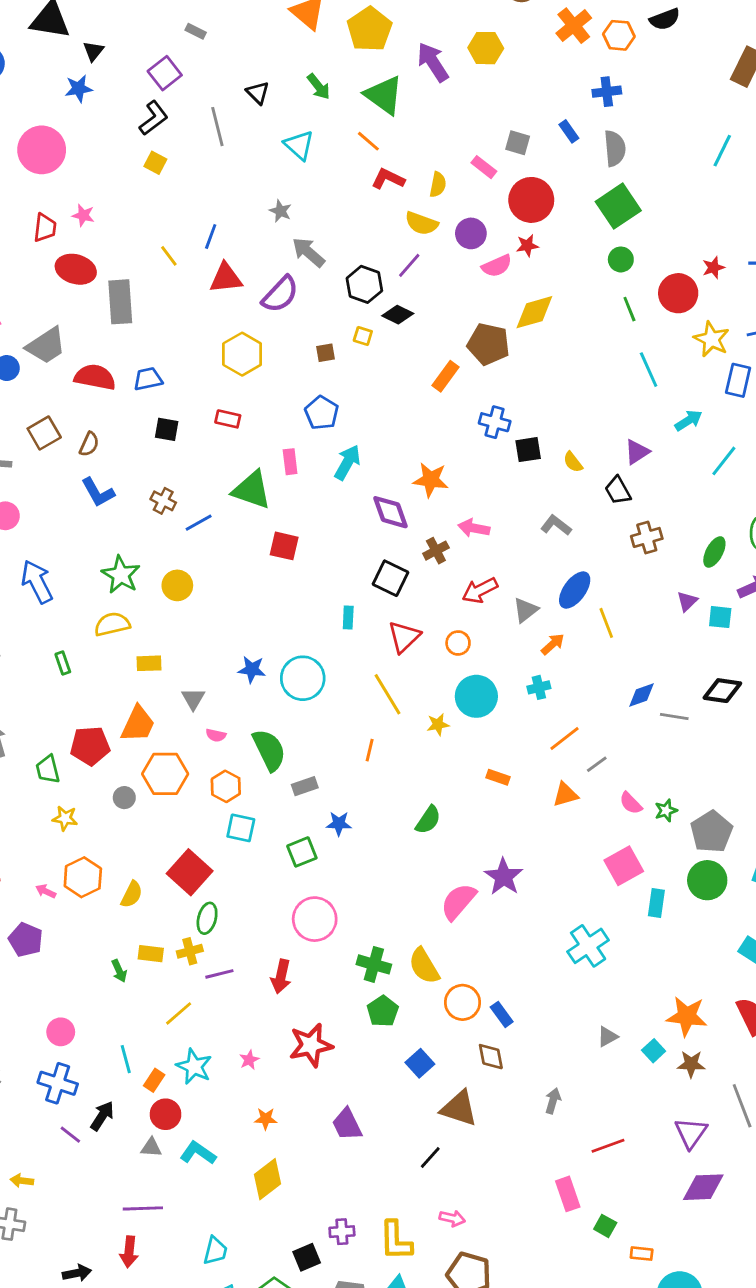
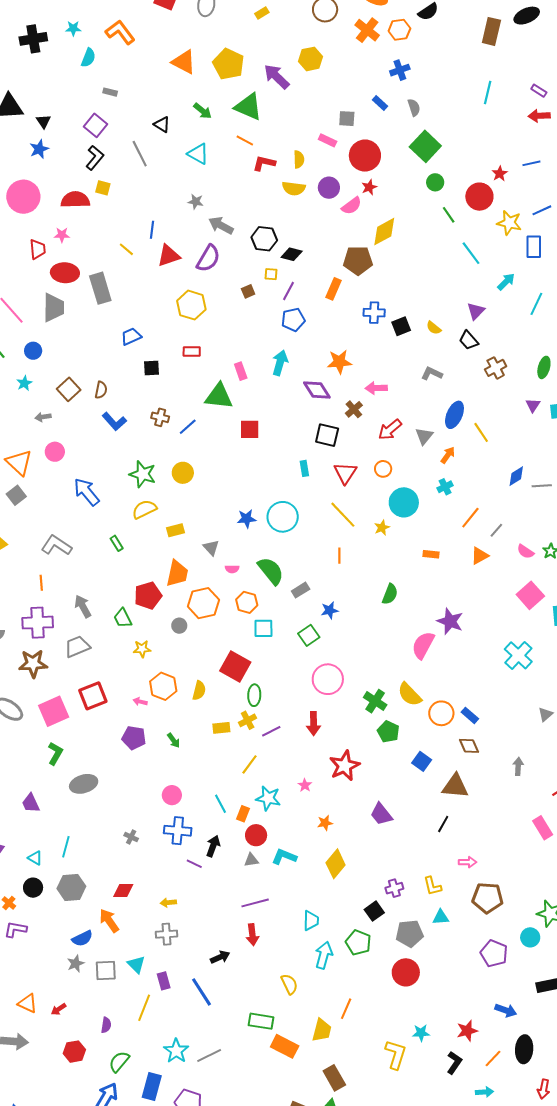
gray semicircle: (615, 148) -> (414, 108), size x0.7
purple line: (409, 265) -> (288, 291), moved
gray trapezoid: (46, 346) -> (54, 308), moved, turned -44
red semicircle: (95, 377) -> (75, 200), moved
blue pentagon: (322, 413) -> (293, 320), moved, turned -30
green cross: (374, 964) -> (375, 701), turned 30
green arrow: (119, 971) -> (174, 740), moved
yellow L-shape: (396, 1241) -> (432, 886), size x0.7

